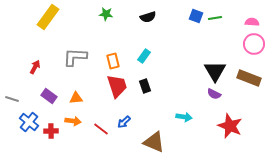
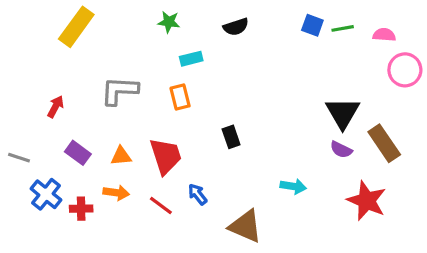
pink semicircle: (252, 22) -> (384, 35), moved
cyan rectangle: (144, 56) -> (191, 59), moved, turned 40
brown rectangle: (249, 78) -> (384, 143), moved, turned 35
red trapezoid: (117, 86) -> (166, 156), moved
blue arrow: (124, 122) -> (198, 194), turned 96

